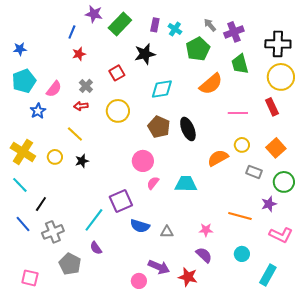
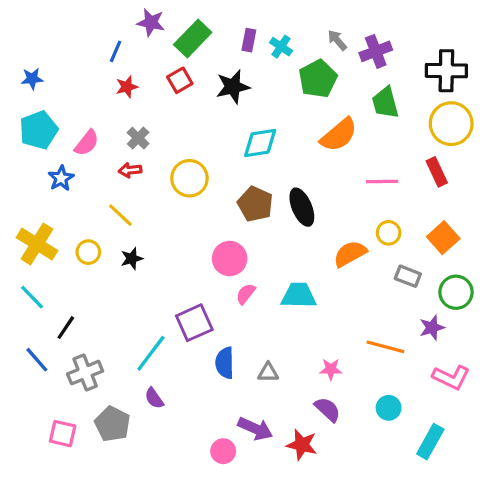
red square: (117, 73) -> (180, 80), moved
blue semicircle: (140, 226) -> (225, 363), turned 72
pink square: (30, 278) -> (63, 434), moved

